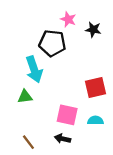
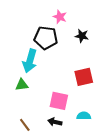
black star: (93, 30) -> (82, 36), moved
cyan arrow: (34, 69) -> (30, 61), turned 35
cyan semicircle: (95, 121) -> (84, 116), moved

